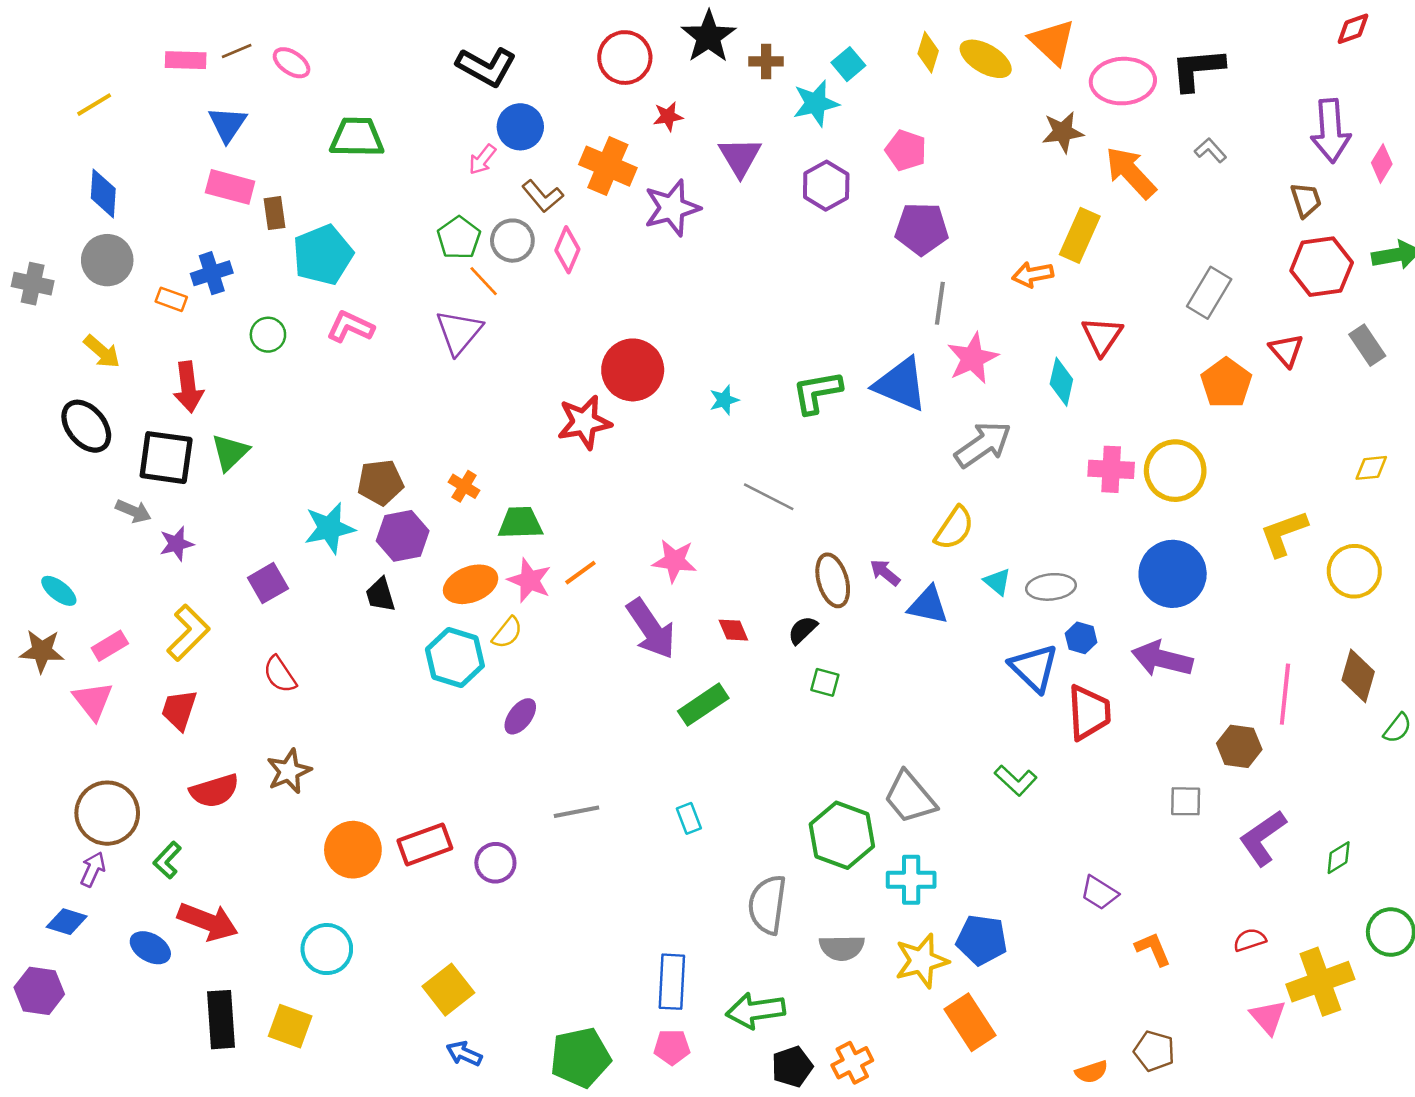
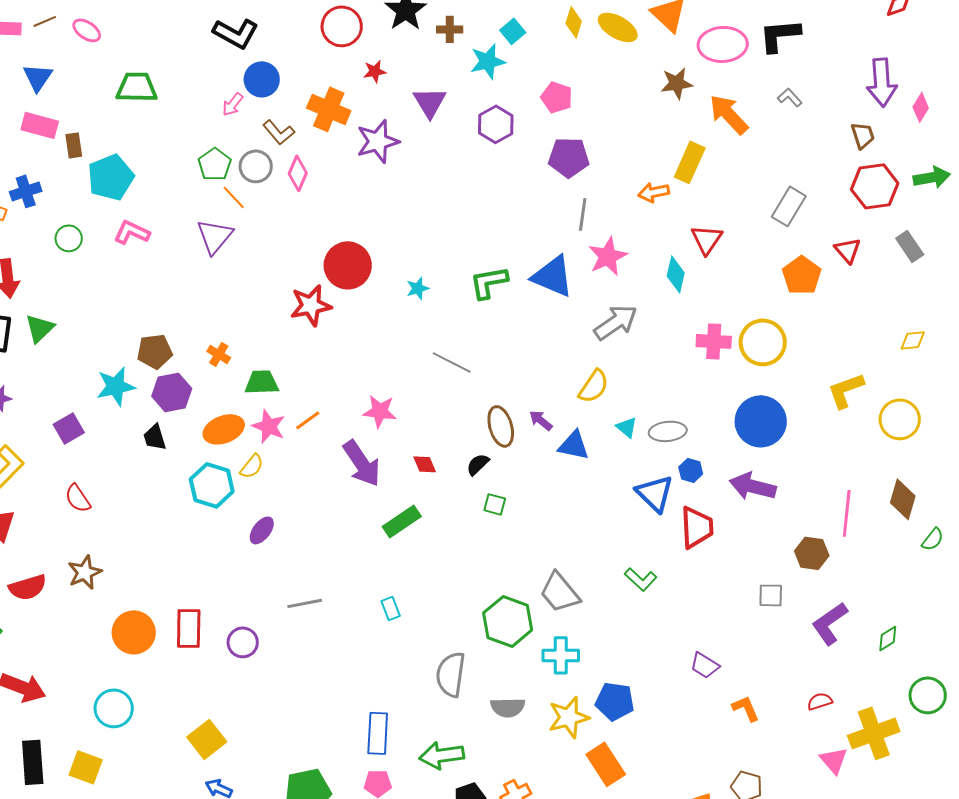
red rectangle: (425, 844) -> (189, 628), turned -69

